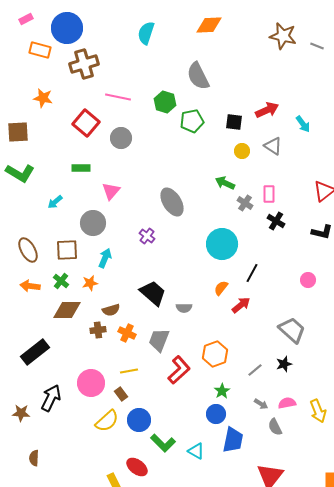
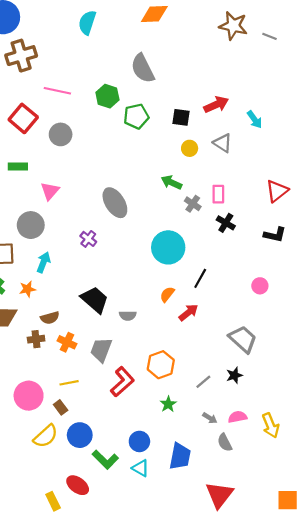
blue circle: (216, 414) -> (139, 441), moved

